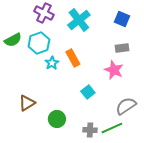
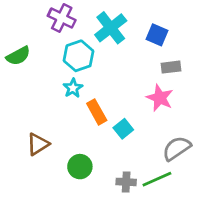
blue square: (122, 19) -> (157, 35), moved
cyan hexagon: (39, 43) -> (78, 56), moved
orange rectangle: (73, 58) -> (97, 112), moved

